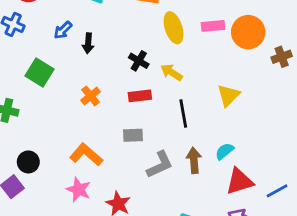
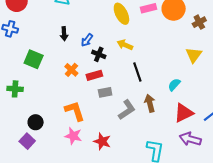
blue arrow: (63, 30) -> (87, 40), moved
black cross: (139, 61) -> (99, 54), moved
yellow triangle: (228, 95) -> (194, 55), moved
red rectangle: (140, 96) -> (94, 75), moved
cyan semicircle: (224, 151) -> (174, 85), moved
orange L-shape: (86, 155) -> (75, 111), turned 40

